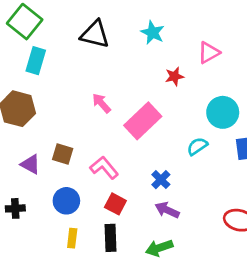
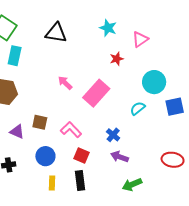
cyan star: (153, 33) -> (108, 28), moved
green arrow: (159, 248) -> (132, 184), moved

